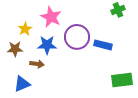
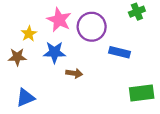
purple circle: (77, 37) -> (92, 27), moved
brown arrow: (37, 64) -> (74, 73), moved

